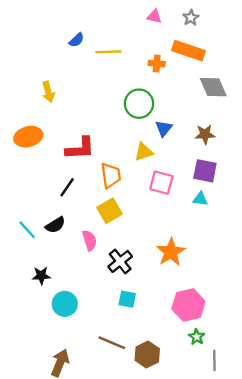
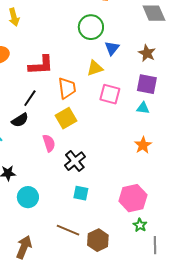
brown star: (205, 134) -> (147, 53), turned 30
black semicircle: (55, 225) -> (20, 120), moved
orange star: (171, 252) -> (143, 145), moved, size x0.7

